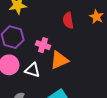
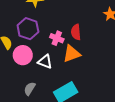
red semicircle: (68, 20) -> (76, 32), moved

